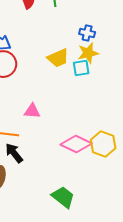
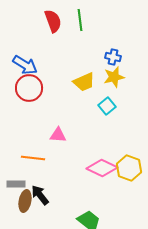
cyan square: (81, 68) -> (107, 106), moved, turned -30
black arrow: (14, 153) -> (40, 195), moved

